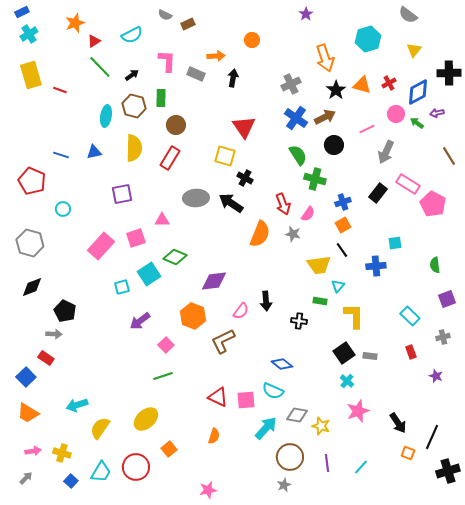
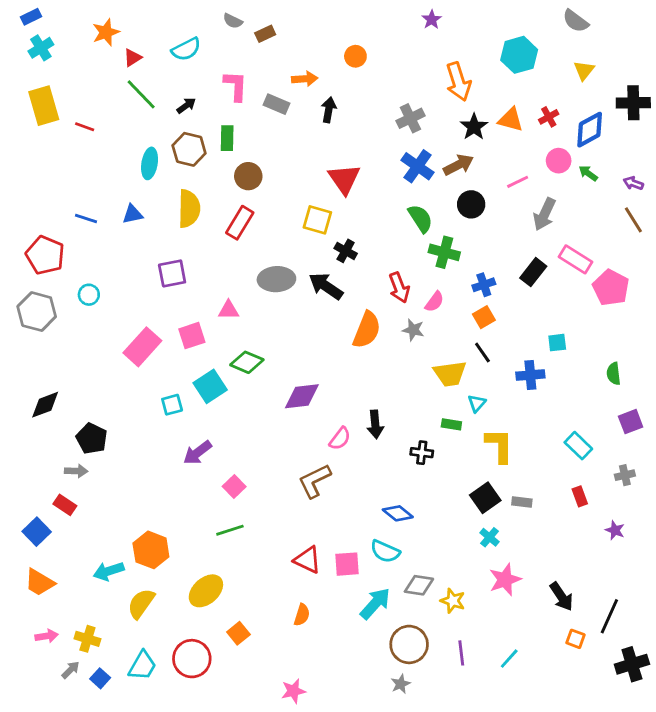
purple arrow: (437, 113) -> (633, 183), moved, turned 32
gray hexagon: (30, 243) -> (37, 312), moved
orange hexagon: (193, 316) -> (151, 550), moved
gray arrow: (26, 478) -> (71, 670), moved

